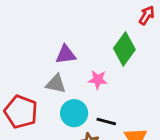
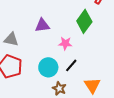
gray triangle: (56, 84) -> (11, 39), moved
black line: (106, 122) -> (71, 65), moved, turned -64

